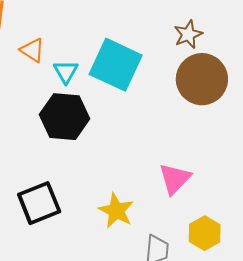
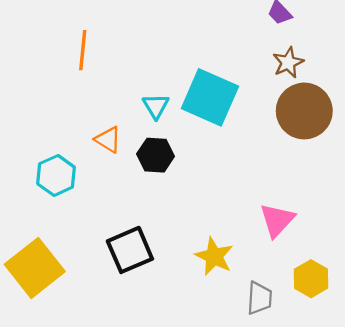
orange triangle: (32, 50) -> (108, 140), moved
black hexagon: (65, 117) -> (156, 155), size x0.7

